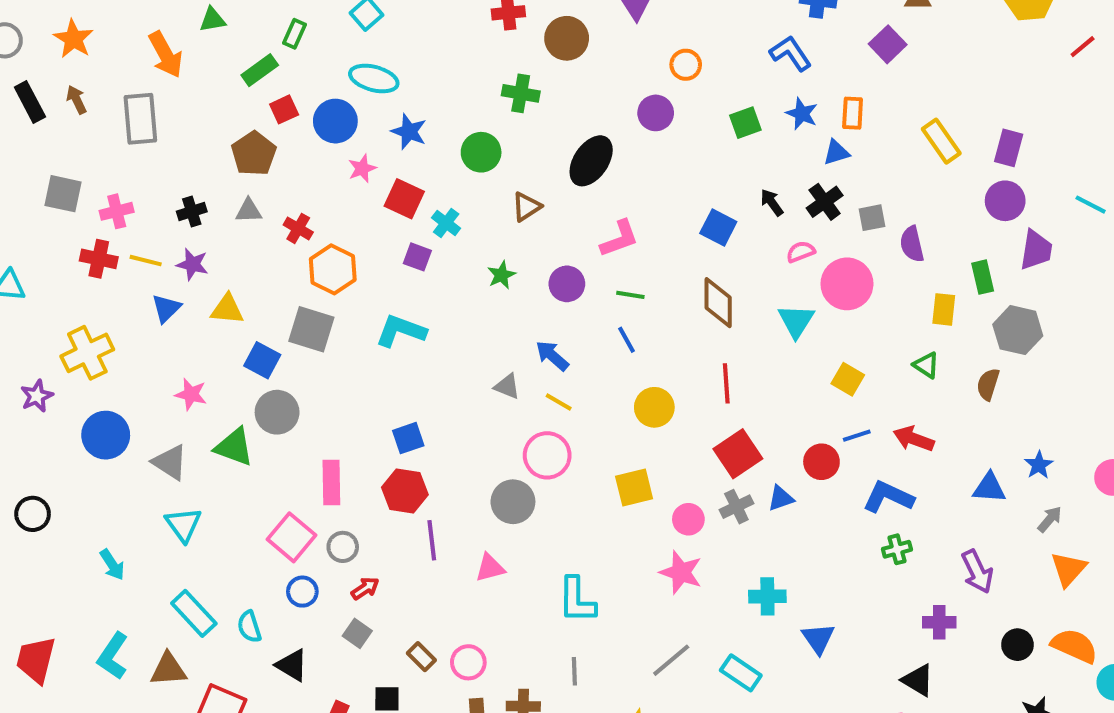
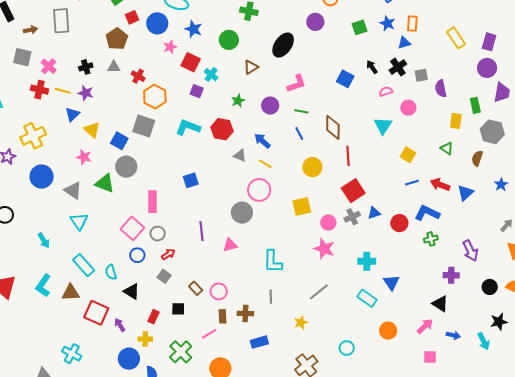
brown arrow: (77, 100) -> (30, 30), moved, turned 104
pink cross: (117, 211) -> (49, 66), turned -35
pink circle: (847, 284) -> (408, 108), size x0.6
brown diamond: (718, 303) -> (333, 127), moved
yellow triangle: (227, 309) -> (92, 130), moved, turned 36
red circle: (821, 462) -> (399, 223), moved
blue star: (1039, 465) -> (501, 185), moved
blue triangle: (989, 488) -> (465, 193), moved, turned -48
red hexagon: (405, 491) -> (222, 129), moved
cyan rectangle: (741, 673) -> (367, 298), moved

